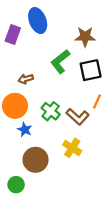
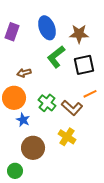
blue ellipse: (38, 21) -> (47, 28), moved
orange line: (97, 101) -> (90, 94), turned 40

